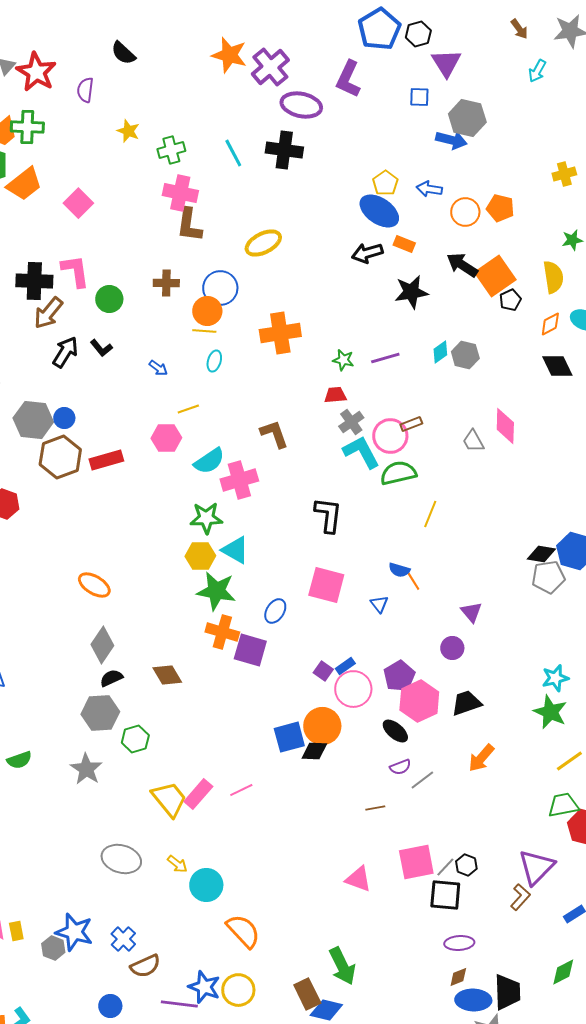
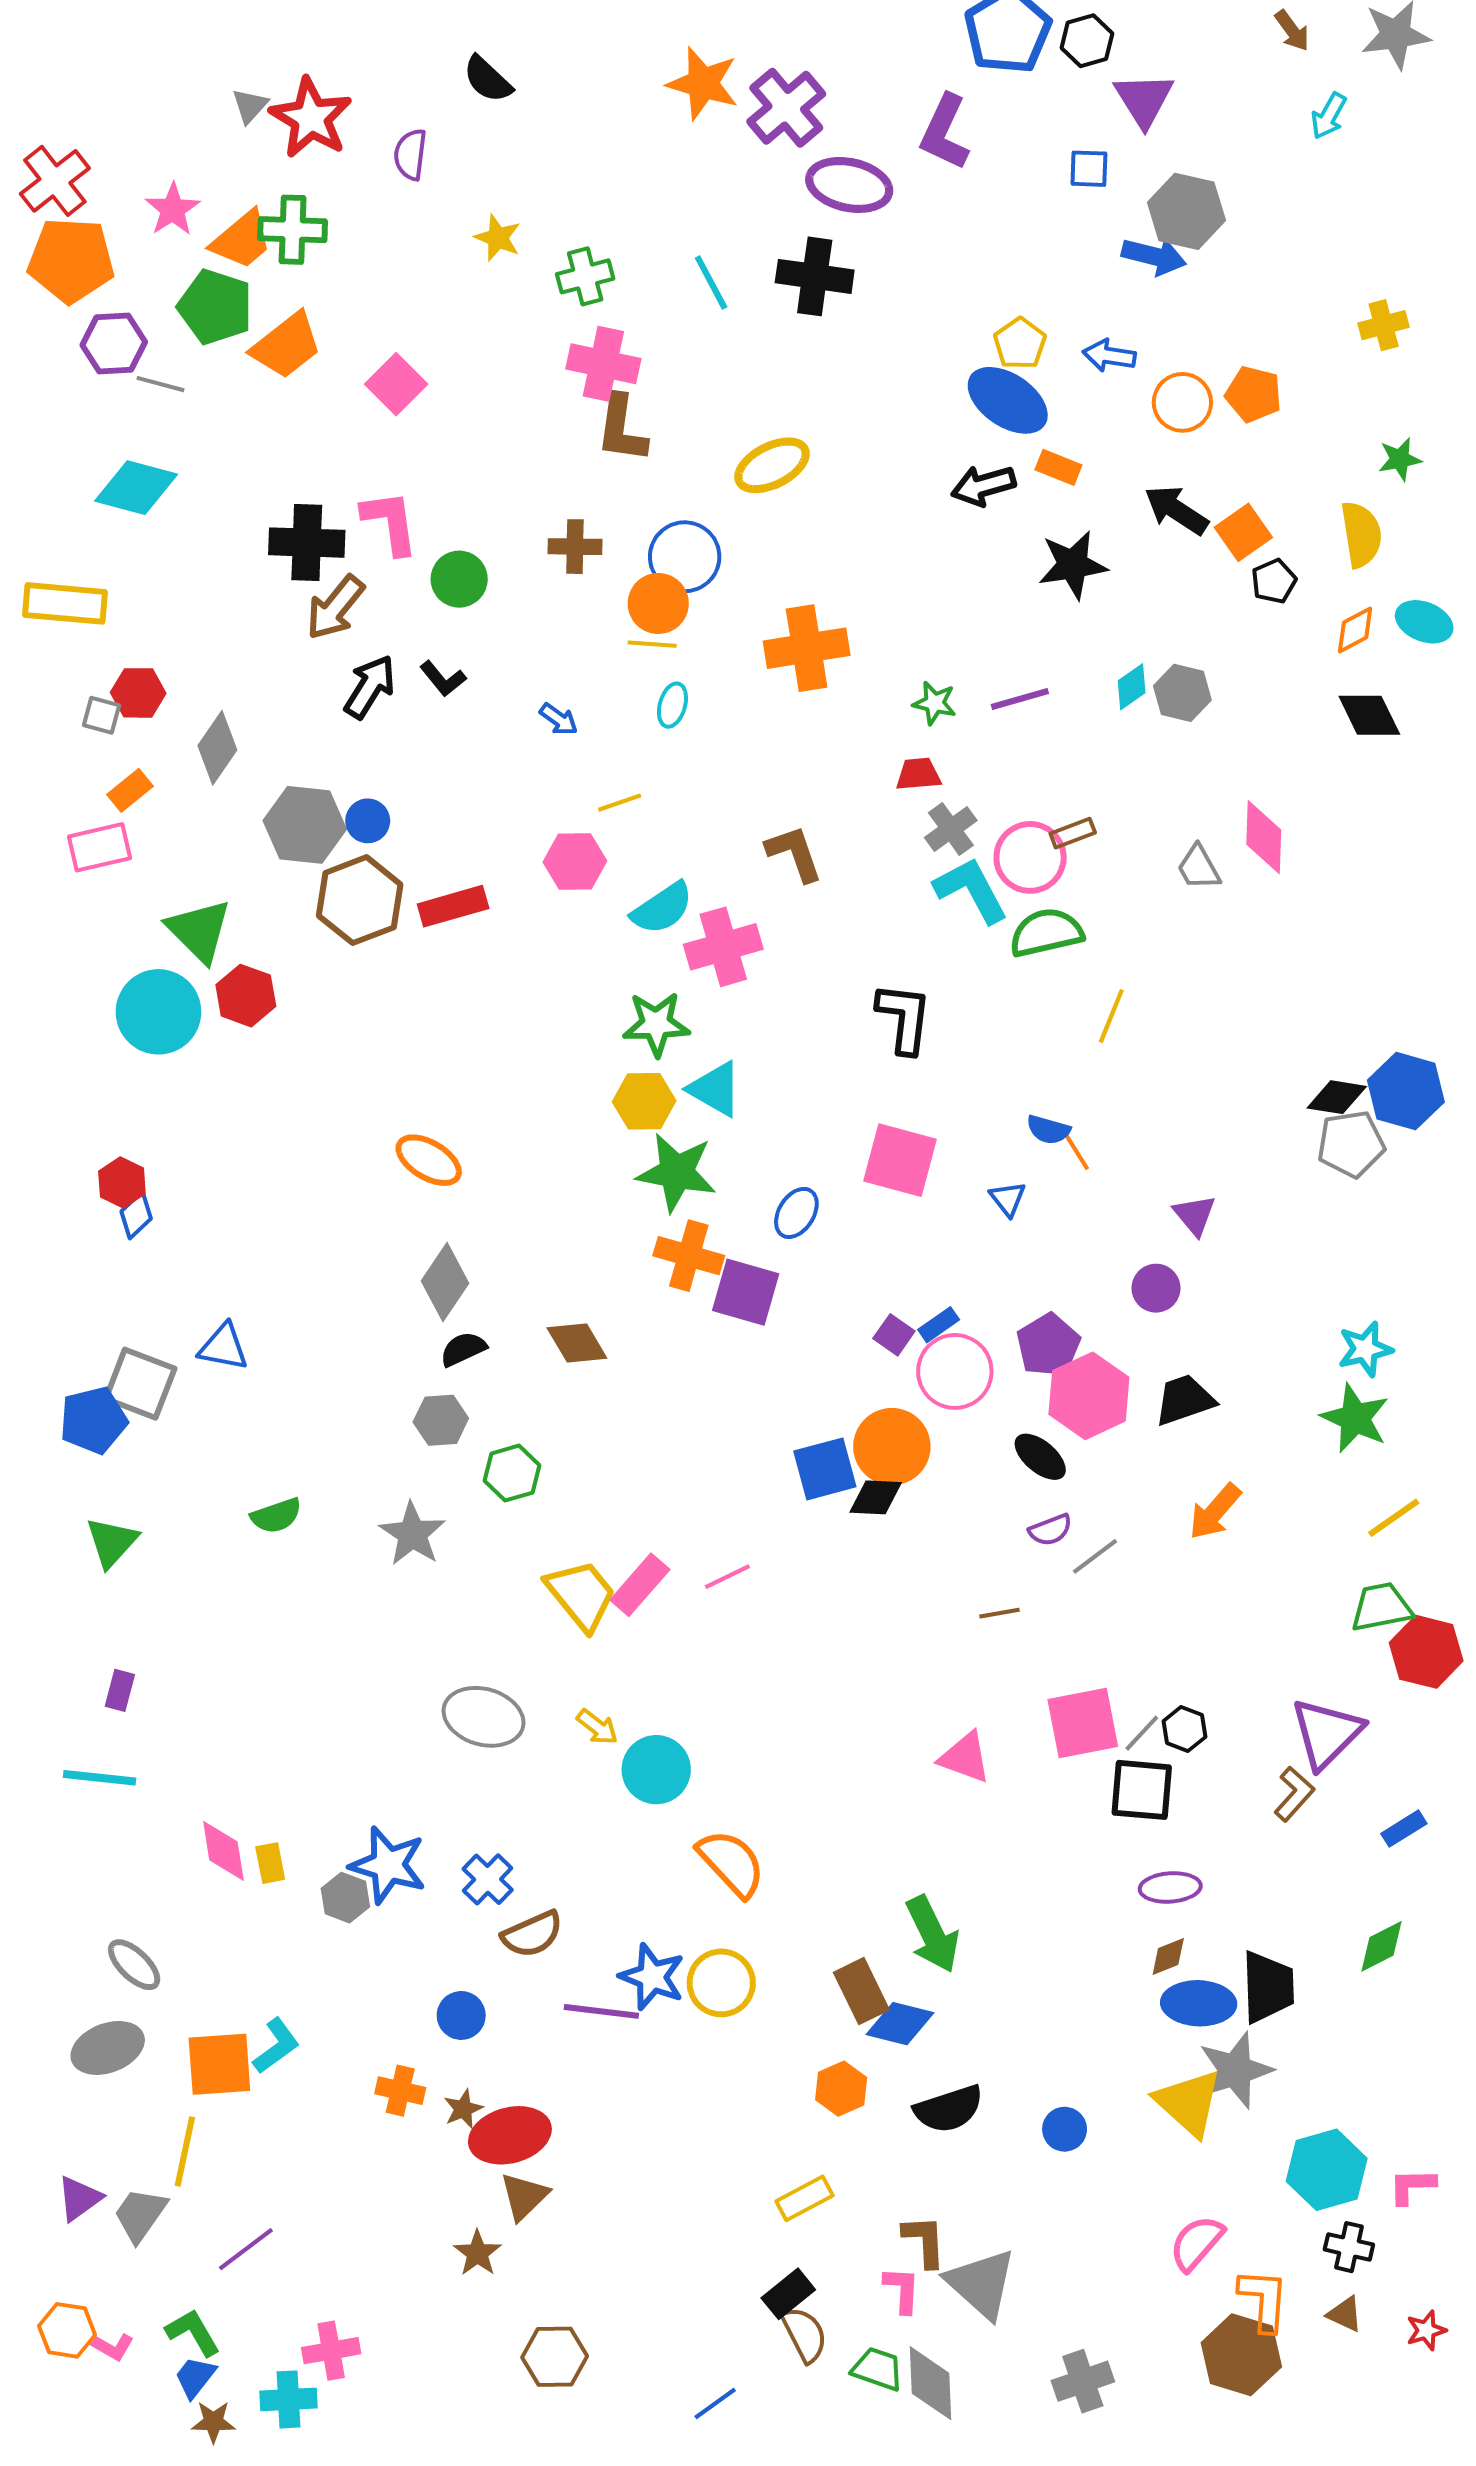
orange square: (495, 276) -> (1243, 532), size x0.7
gray hexagon: (100, 713) -> (441, 1420), size x0.7

